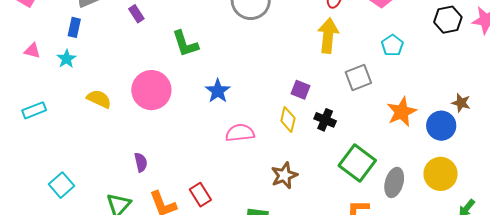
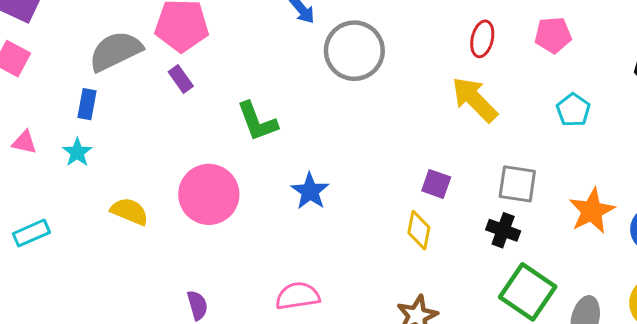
yellow arrow: (328, 36) -> (475, 100), turned -48
gray square: (358, 77) -> (517, 184), moved, turned 32
black cross: (325, 120) -> (503, 230), moved
pink semicircle: (240, 133) -> (298, 296), moved

